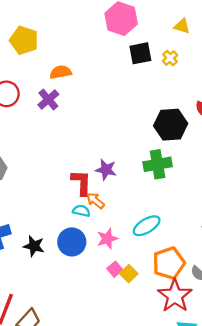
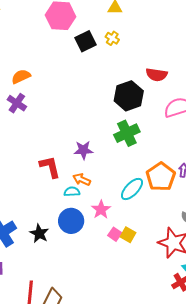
red L-shape: (81, 183) -> (50, 167), moved
black star: (34, 246) -> (39, 233), turned 30
orange pentagon: (169, 263) -> (161, 177), moved

